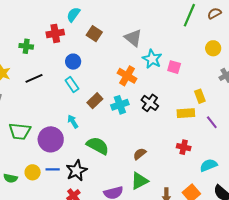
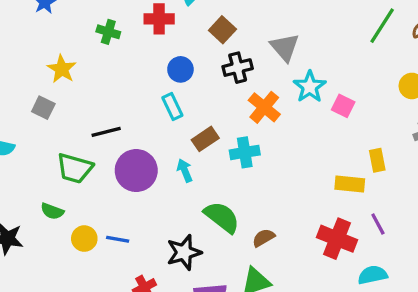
black line: (34, 78) -> (106, 132), moved
black cross: (150, 103) -> (238, 68), moved, turned 30
cyan arrow: (73, 122) -> (185, 171), moved
purple line: (212, 122) -> (378, 224), moved
purple circle: (51, 139) -> (136, 171), moved
green semicircle: (98, 146) -> (222, 217), moved
red cross: (184, 147) -> (337, 239), size x1.6
black star: (77, 171) -> (184, 252), moved
green semicircle: (10, 178) -> (52, 211), moved

